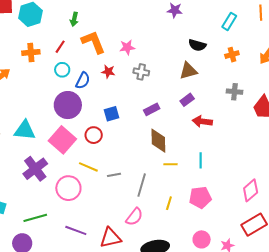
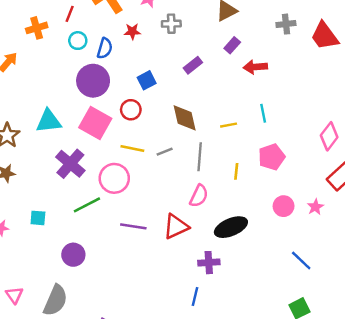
brown diamond: (158, 141) -> (185, 118), moved
green line: (35, 218) -> (87, 205), moved

